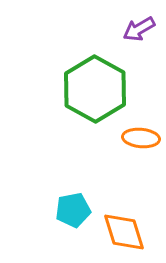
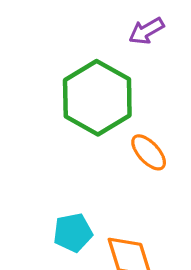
orange ellipse: (141, 138) -> (149, 152), turned 42

